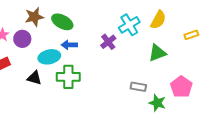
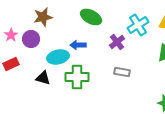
green ellipse: (62, 22) -> (91, 17), moved
gray rectangle: (138, 87) -> (122, 72), moved

